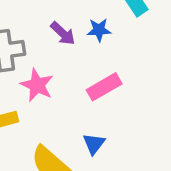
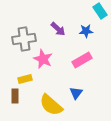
blue star: (99, 30) -> (86, 31), moved

